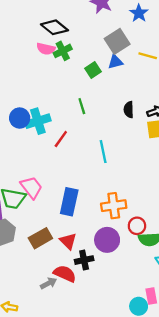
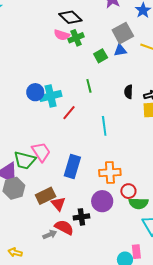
red triangle: (68, 241) -> (58, 204), moved

